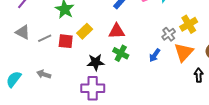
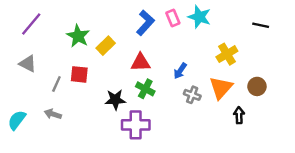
yellow rectangle: (85, 31) -> (106, 46), moved
gray cross: (169, 34) -> (192, 95), moved, turned -32
gray line: (45, 38) -> (56, 84), moved, turned -40
blue arrow: (155, 55) -> (180, 71), moved
purple cross: (93, 88) -> (136, 125), moved

